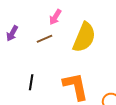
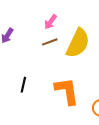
brown line: (44, 39) -> (50, 42), moved

